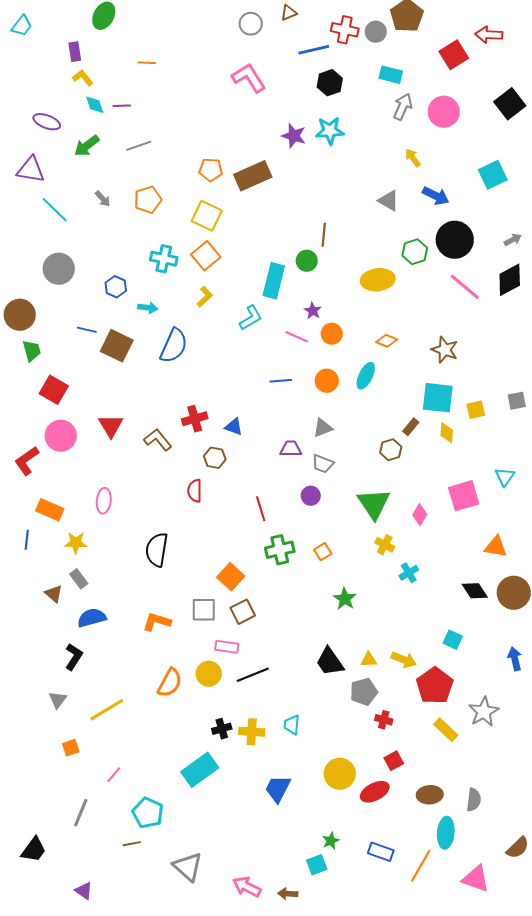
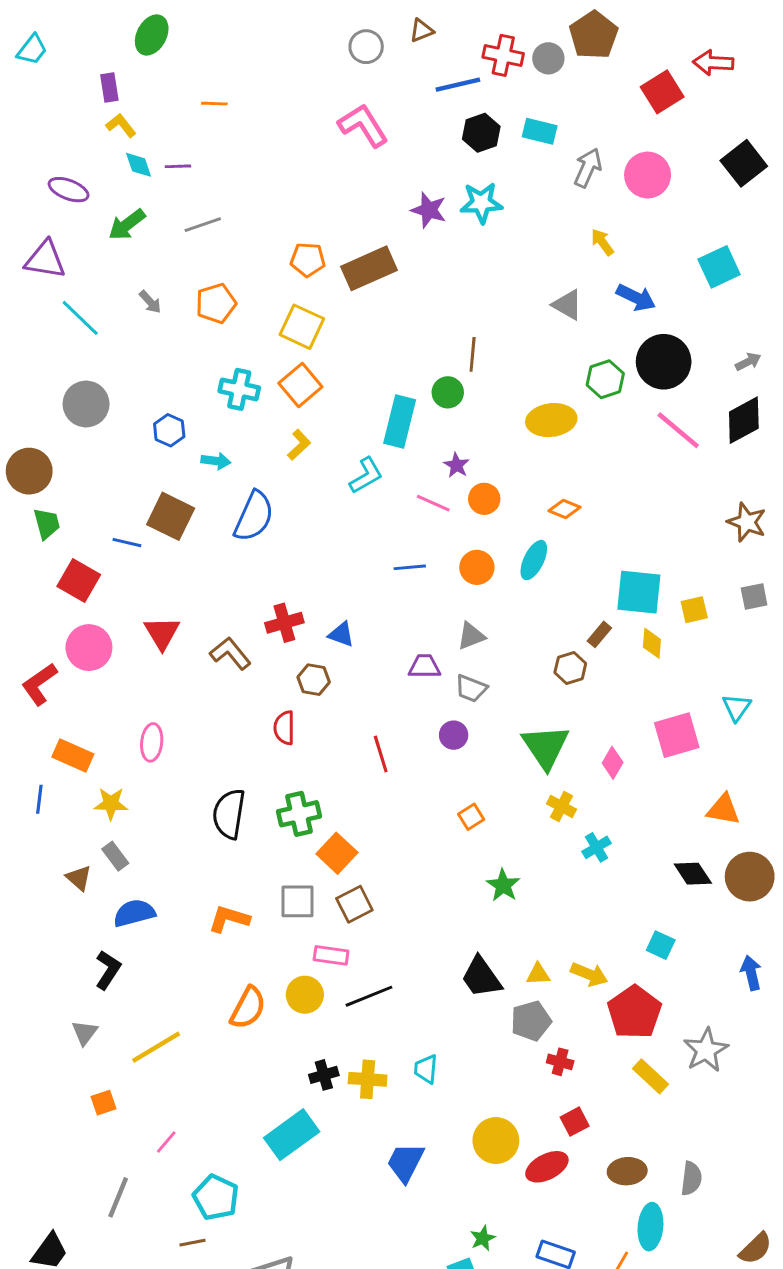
cyan rectangle: (391, 75) -> (540, 131), moved
blue line: (87, 330) -> (127, 543), moved
brown star: (445, 350) -> (747, 522), moved
green cross: (280, 550) -> (299, 814), moved

